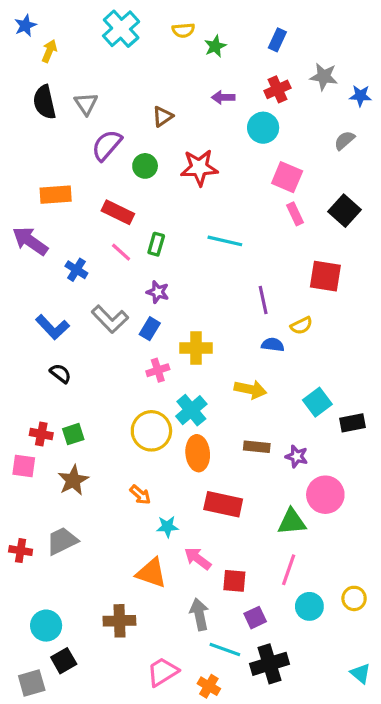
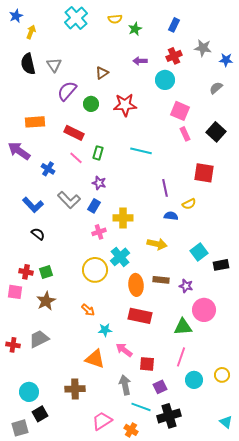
orange ellipse: (198, 453) -> (136, 285), moved

